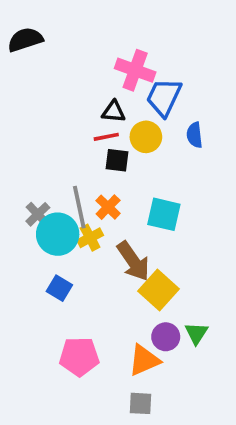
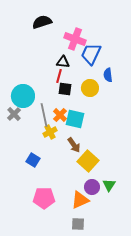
black semicircle: (25, 40) -> (42, 22), moved
red line: (106, 137) -> (59, 76), turned -64
yellow circle: (146, 137) -> (90, 88), moved
gray cross: (38, 214) -> (14, 114), moved
cyan square: (164, 214) -> (75, 119), moved
cyan circle: (58, 234) -> (23, 96), moved
brown arrow: (133, 261) -> (74, 145), size x0.7

